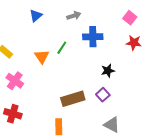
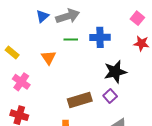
gray arrow: (74, 16) -> (68, 16), moved, size x1.6
green line: (62, 48) -> (71, 39), moved, turned 56
black star: (108, 71) -> (115, 72), size x1.6

